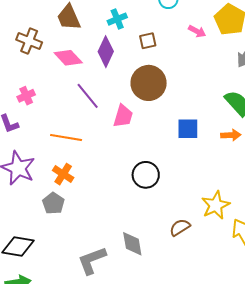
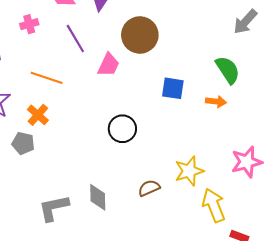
pink cross: (26, 96) -> (29, 24), moved
gray pentagon: (53, 203) -> (23, 143), turned -30

